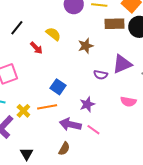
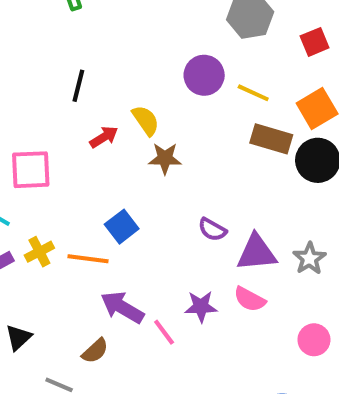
black line: (17, 28) -> (78, 86), turned -42
brown star: (86, 46) -> (165, 158), moved
red arrow: (36, 48) -> (104, 137), turned -96
purple triangle: (122, 64) -> (256, 253), moved
purple star: (87, 104) -> (201, 307), moved

